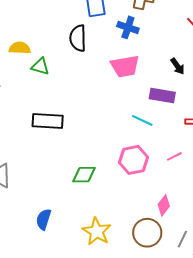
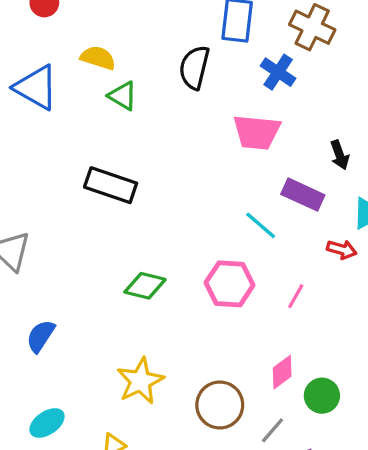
pink line: (174, 156) -> (296, 296), turned -49
pink diamond: (164, 205) -> (282, 372), moved
blue semicircle: (44, 219) -> (41, 336), moved

